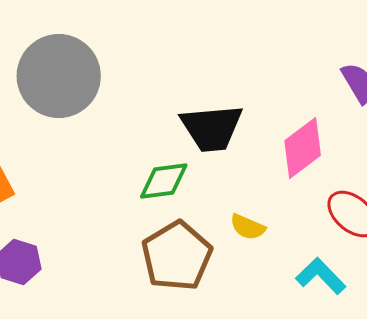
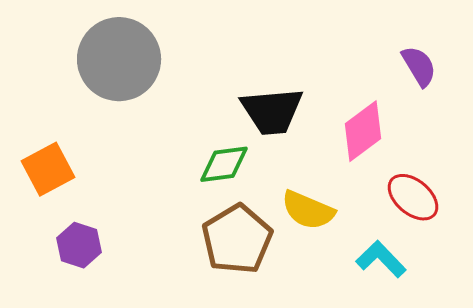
yellow semicircle: (248, 227) -> (308, 210), size x1.5

